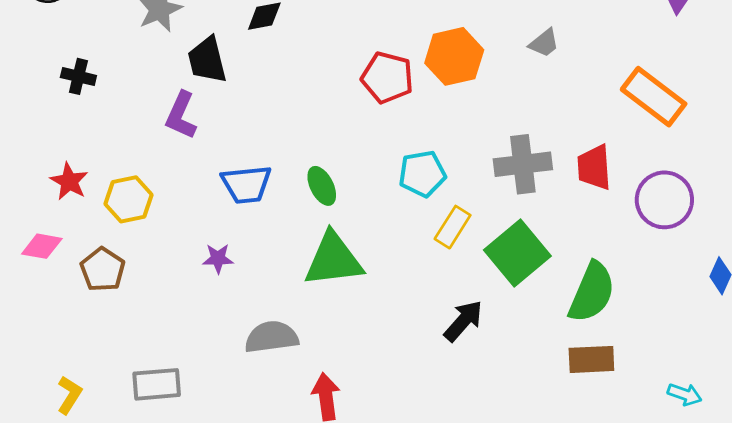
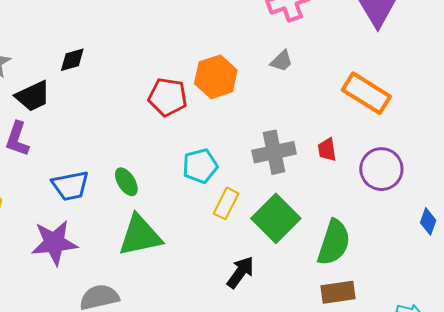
black trapezoid: (207, 60) -> (33, 96), turned -96
red trapezoid: (594, 167) -> (327, 150), size x0.7
purple star: (218, 259) -> (54, 243), size x2.0

